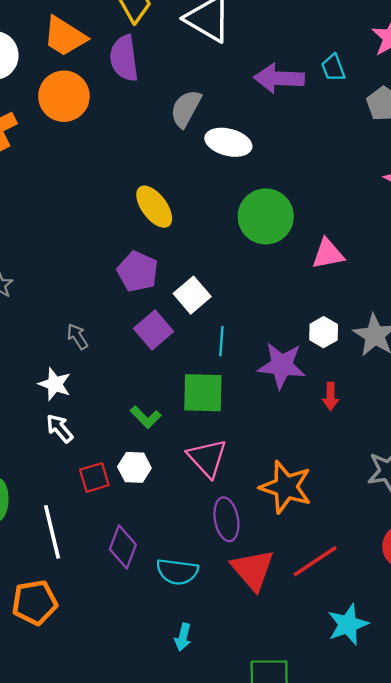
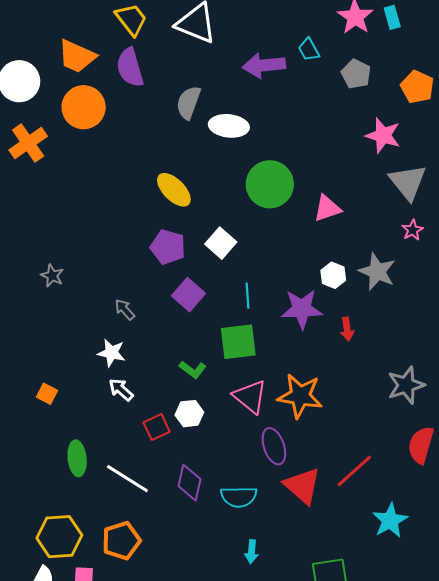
white square: (192, 295) -> (221, 243), moved
orange star: (286, 487) -> (300, 396), moved
white line: (52, 532) -> (127, 479), turned -36

